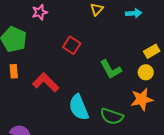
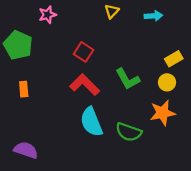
orange rectangle: (14, 71) -> (24, 89), moved
red L-shape: (46, 82) -> (85, 85), moved

